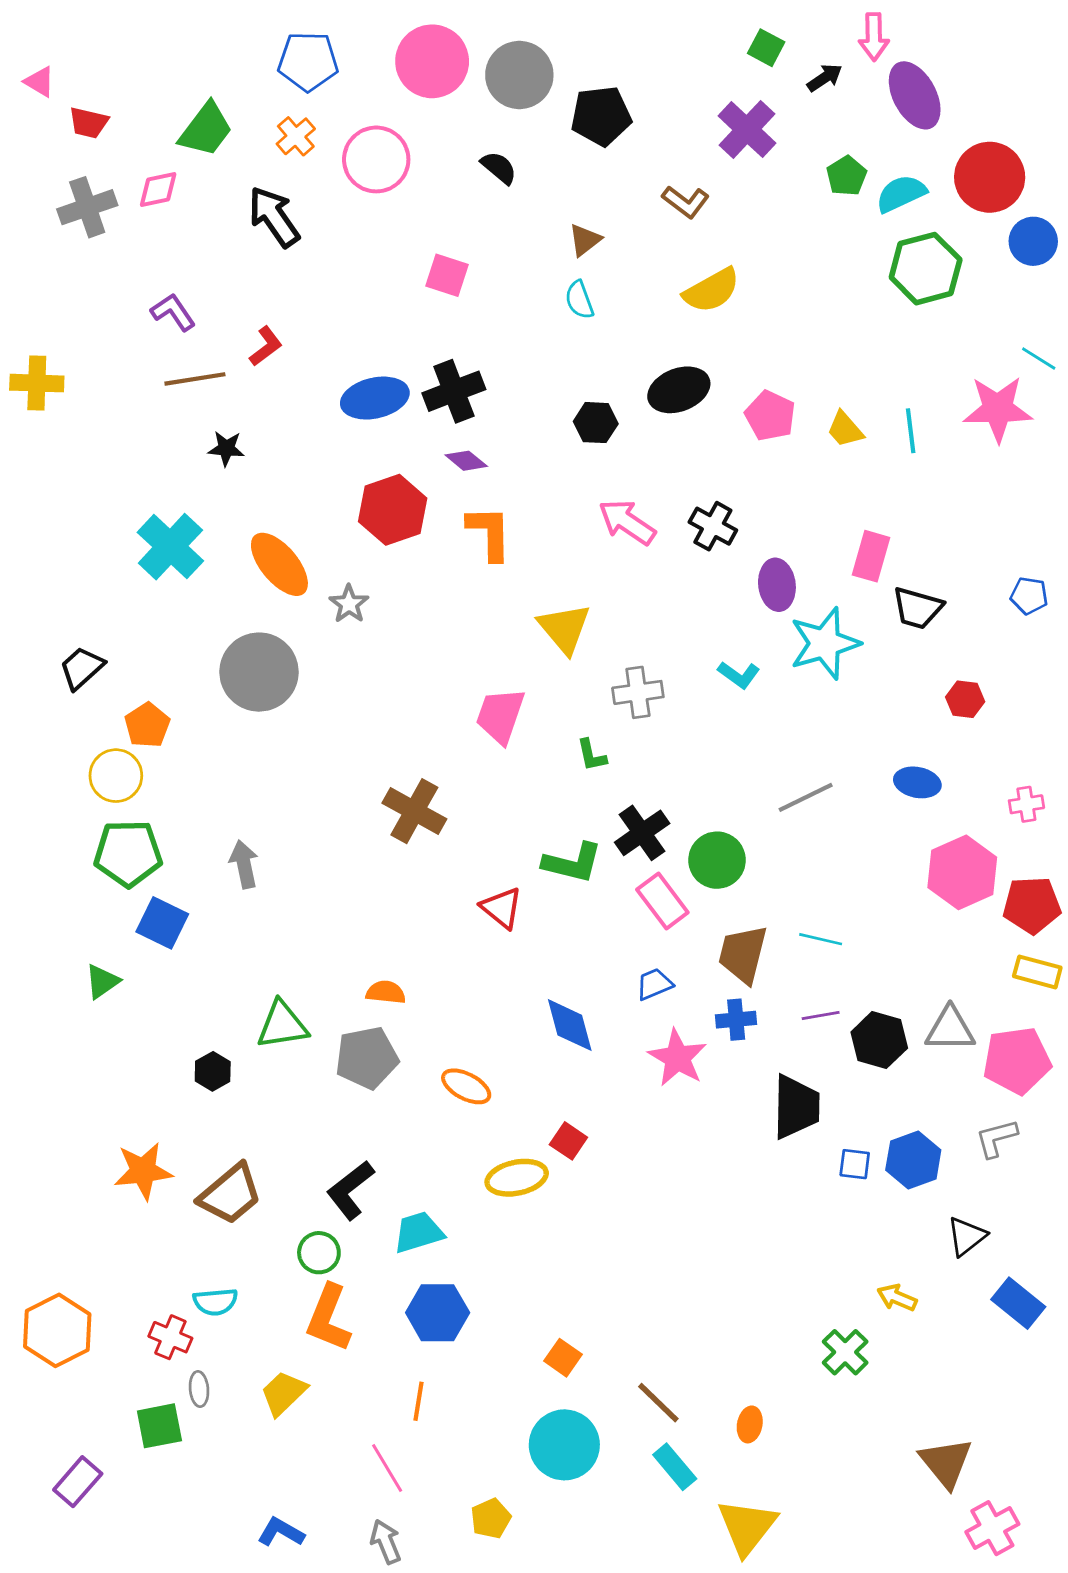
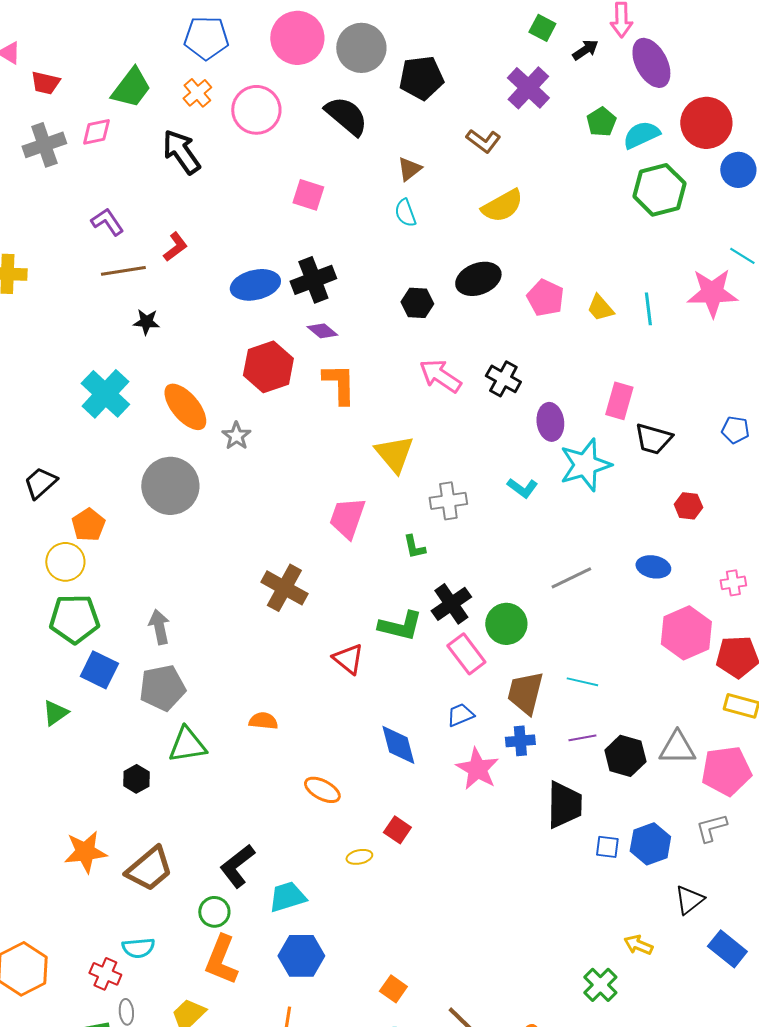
black semicircle: (499, 168) -> (346, 116), size x1.6
gray pentagon: (367, 1058) -> (162, 688), moved
yellow ellipse: (517, 1178) -> (359, 857), size x0.6

